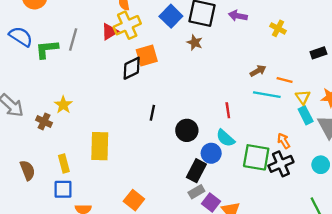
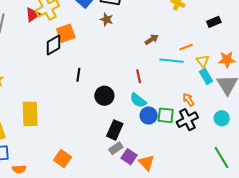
brown arrow: (258, 71) -> (152, 39), moved
orange line: (285, 80) -> (186, 47), turned -32
black line: (152, 113) -> (78, 75), moved
blue circle: (211, 153) -> (149, 115), moved
green square: (256, 157) -> (166, 115), size x0.7

